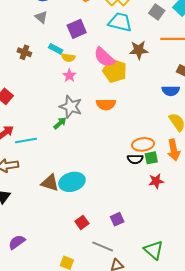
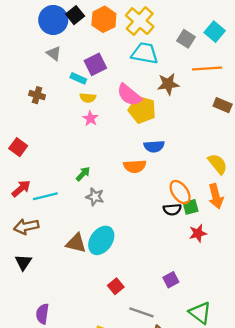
cyan rectangle: (56, 49) -> (78, 78), moved
blue semicircle: (171, 91) -> (154, 146), moved
orange semicircle: (106, 104) -> (135, 166), moved
gray star: (71, 107) -> (95, 197), moved, size x0.7
orange ellipse: (143, 144) -> (180, 192), turned 65
cyan ellipse: (72, 182) -> (101, 240), turned -35
purple square: (117, 219) -> (171, 280), moved
purple semicircle: (17, 242) -> (42, 314), turned -42

